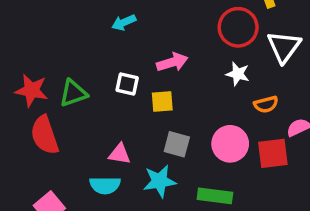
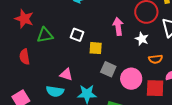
pink arrow: (172, 62) -> (118, 26), moved, turned -90
red star: (32, 90) -> (24, 19), moved
red semicircle: (45, 135) -> (25, 57), size x0.7
gray square: (177, 144) -> (108, 69), moved

